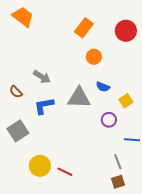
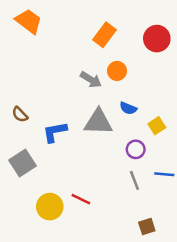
gray arrow: (42, 77) -> (91, 80), moved
gray line: (118, 162) -> (134, 180), moved
red line: (65, 172) -> (81, 199), moved

